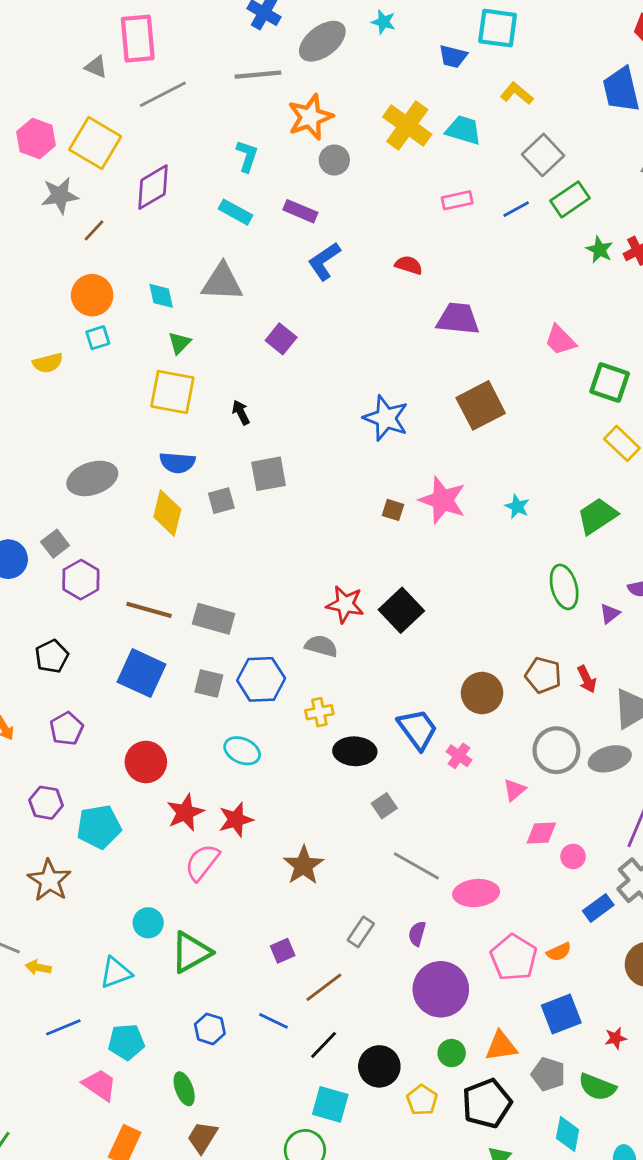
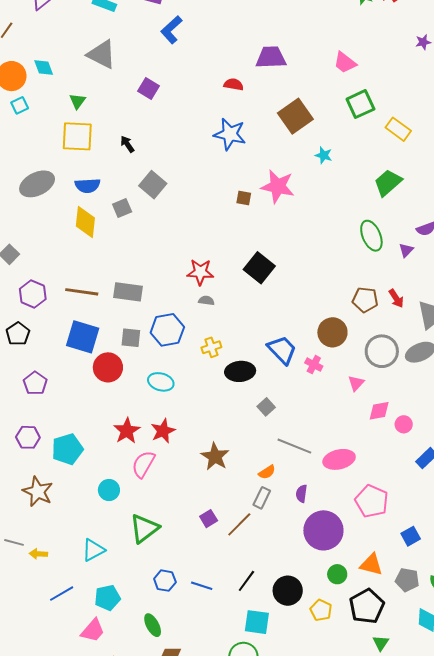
red semicircle: (409, 265) -> (234, 84), moved
gray triangle: (222, 282) -> (102, 54), turned 32
cyan diamond: (161, 296) -> (44, 68), moved
green square: (610, 382) -> (360, 104), moved, turned -36
gray square: (269, 474) -> (153, 185), turned -32
gray ellipse: (92, 478) -> (37, 184), moved
cyan star: (517, 507) -> (324, 155), moved
purple hexagon: (81, 580) -> (33, 294), moved
red star: (345, 604) -> (200, 272), moved
gray semicircle: (321, 646) -> (206, 301), size x0.7
brown circle: (482, 693) -> (332, 332), moved
red circle: (146, 762) -> (108, 367), moved
cyan circle: (148, 923) -> (109, 490), moved
orange semicircle: (559, 952) -> (267, 472), moved
brown line: (324, 987) -> (239, 524), moved
blue square: (561, 1014) -> (411, 536), size x0.7
blue line: (274, 1021) -> (202, 586), moved
orange triangle: (501, 1046) -> (371, 565), turned 30
pink trapezoid: (100, 1085) -> (93, 631), turned 104

